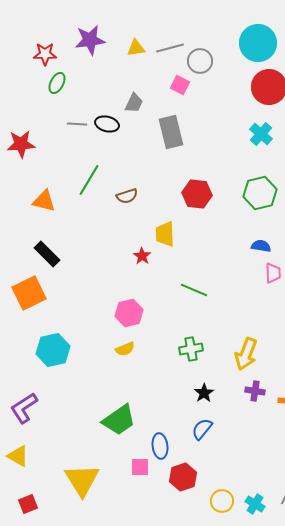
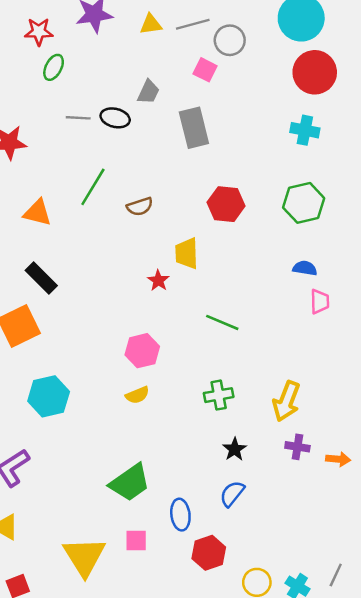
cyan cross: (261, 134) -> (305, 130), turned -30
pink square: (140, 467) -> (136, 540), moved

